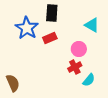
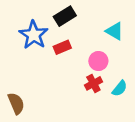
black rectangle: (52, 13) -> (65, 16), turned 54
cyan semicircle: (89, 80) -> (120, 88), moved

